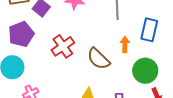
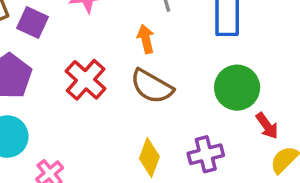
orange arrow: (125, 44) -> (146, 39), moved

